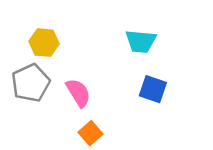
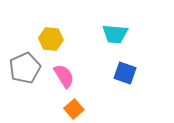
yellow hexagon: (44, 43) -> (51, 39), moved

